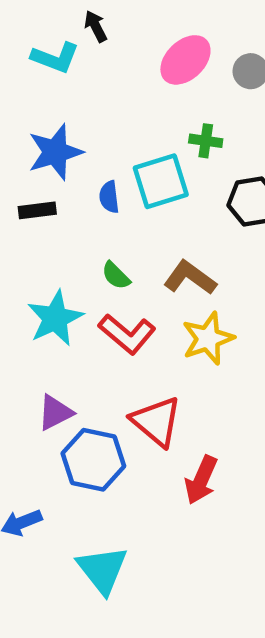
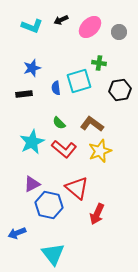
black arrow: (96, 26) -> (61, 20), moved, turned -88
blue star: (55, 152) -> (32, 68), size x0.7

